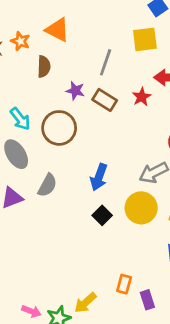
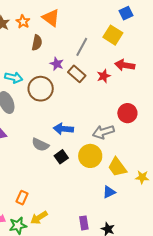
yellow square: (145, 39) -> (113, 35), turned 30
cyan arrow: (20, 119) -> (14, 78), turned -48
blue arrow: (99, 177) -> (63, 129), turned 66
gray semicircle: (47, 185) -> (40, 145), moved, turned 78
orange rectangle: (124, 284) -> (22, 198), moved

